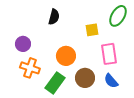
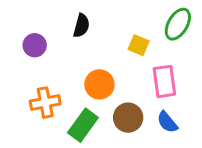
yellow square: (92, 30) -> (139, 45), turned 32
purple circle: (23, 44) -> (35, 45), moved
orange cross: (30, 68) -> (45, 103), turned -30

